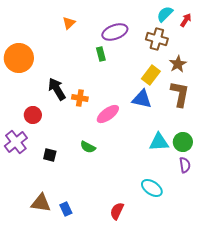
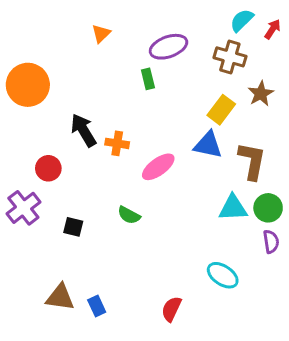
brown L-shape: (180, 94) -> (252, 161), moved

